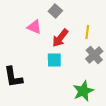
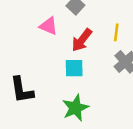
green star: (83, 91) -> (75, 108), moved

